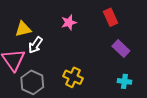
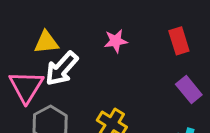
white arrow: (35, 45) -> (62, 69), size x1.4

